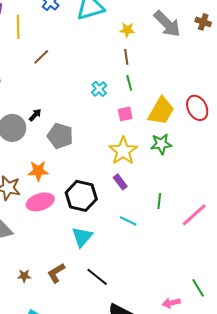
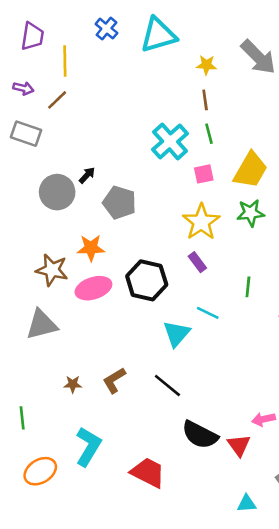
brown line: (41, 57) -> (57, 100), moved
cyan cross: (99, 89) -> (170, 141), size x1.8
cyan triangle: (82, 237) -> (177, 334), moved

